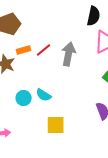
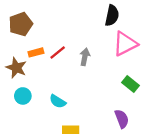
gray arrow: (69, 54) -> (85, 57), size x0.7
cyan circle: (24, 98) -> (23, 96), moved

